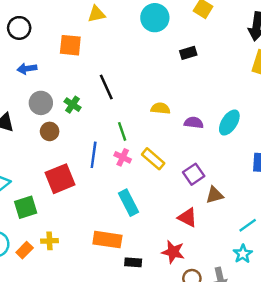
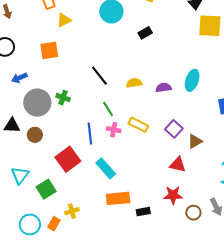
black line: (106, 87) -> (99, 76), moved
gray circle: (41, 103) -> (37, 103), size x1.4
brown circle: (50, 131) -> (35, 135), moved
cyan rectangle: (129, 203) -> (106, 168), moved

